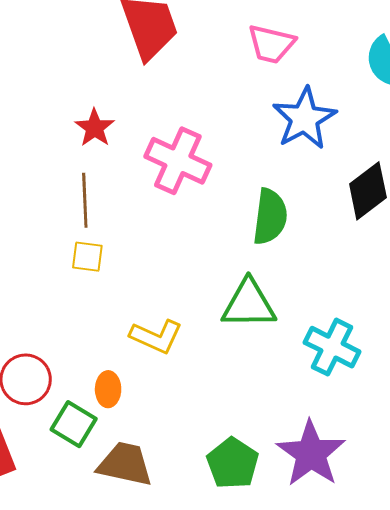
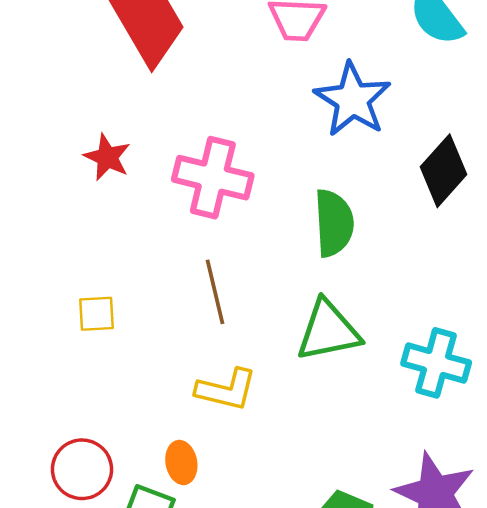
brown line: (85, 200) -> (215, 292), moved
yellow square: (87, 257) -> (96, 314), moved

